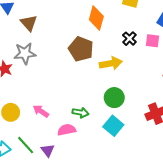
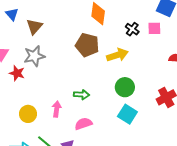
brown triangle: (29, 23) -> (34, 27), turned 30
pink arrow: (41, 111) -> (57, 109), turned 70
green arrow: (80, 113) -> (82, 95), moved

